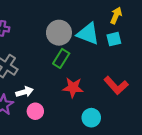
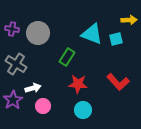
yellow arrow: (116, 15) -> (129, 20), moved, turned 63
gray circle: (59, 33) -> (38, 33), moved
cyan circle: (91, 118) -> (83, 110), moved

